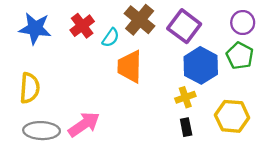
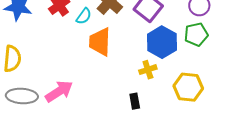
green pentagon: (240, 56) -> (196, 34), turned 30
black rectangle: (186, 127) -> (135, 101), moved

